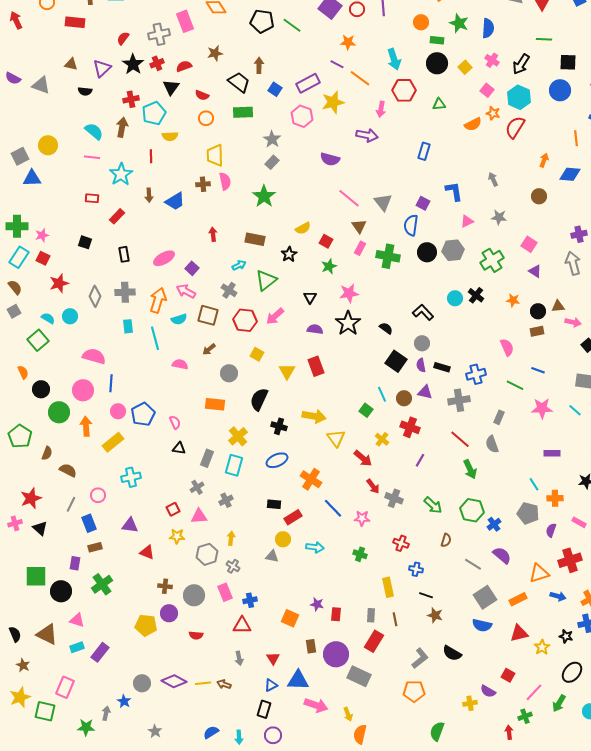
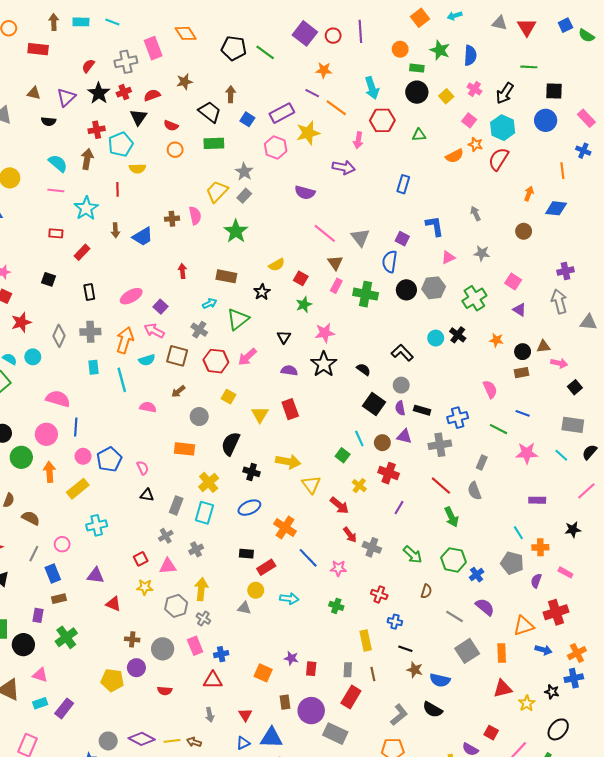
yellow trapezoid: (215, 155) -> (217, 192), moved, turned 45
yellow arrow: (231, 538) -> (201, 589), size x1.5
orange rectangle: (518, 599) -> (502, 653), turned -66
blue semicircle: (482, 625) -> (440, 680), moved

